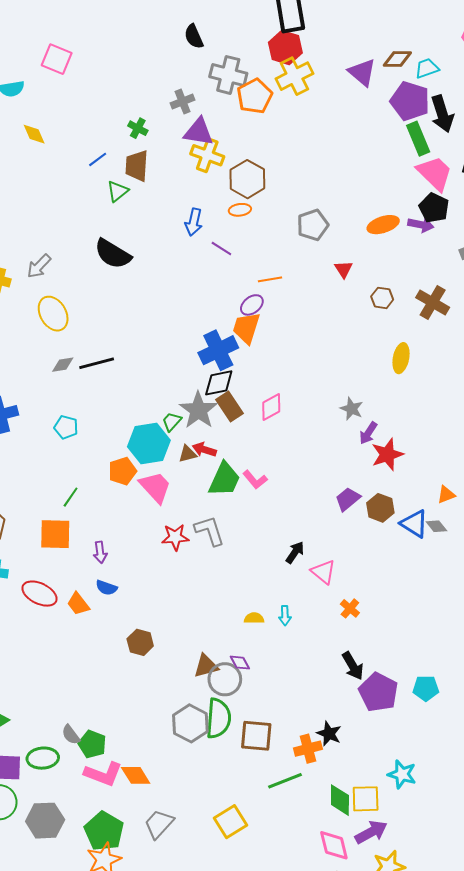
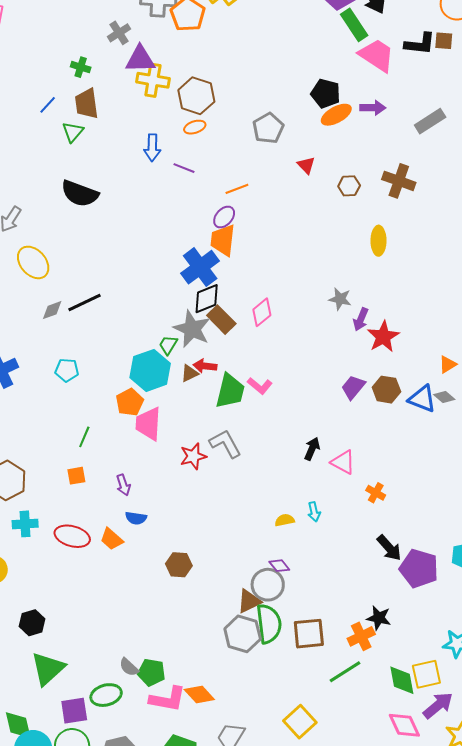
black pentagon: (434, 208) -> (326, 93), moved
pink trapezoid: (155, 487) -> (148, 424), moved, turned -123
orange square: (55, 534) -> (76, 476), size x0.6
brown triangle: (206, 666) -> (249, 601), moved

